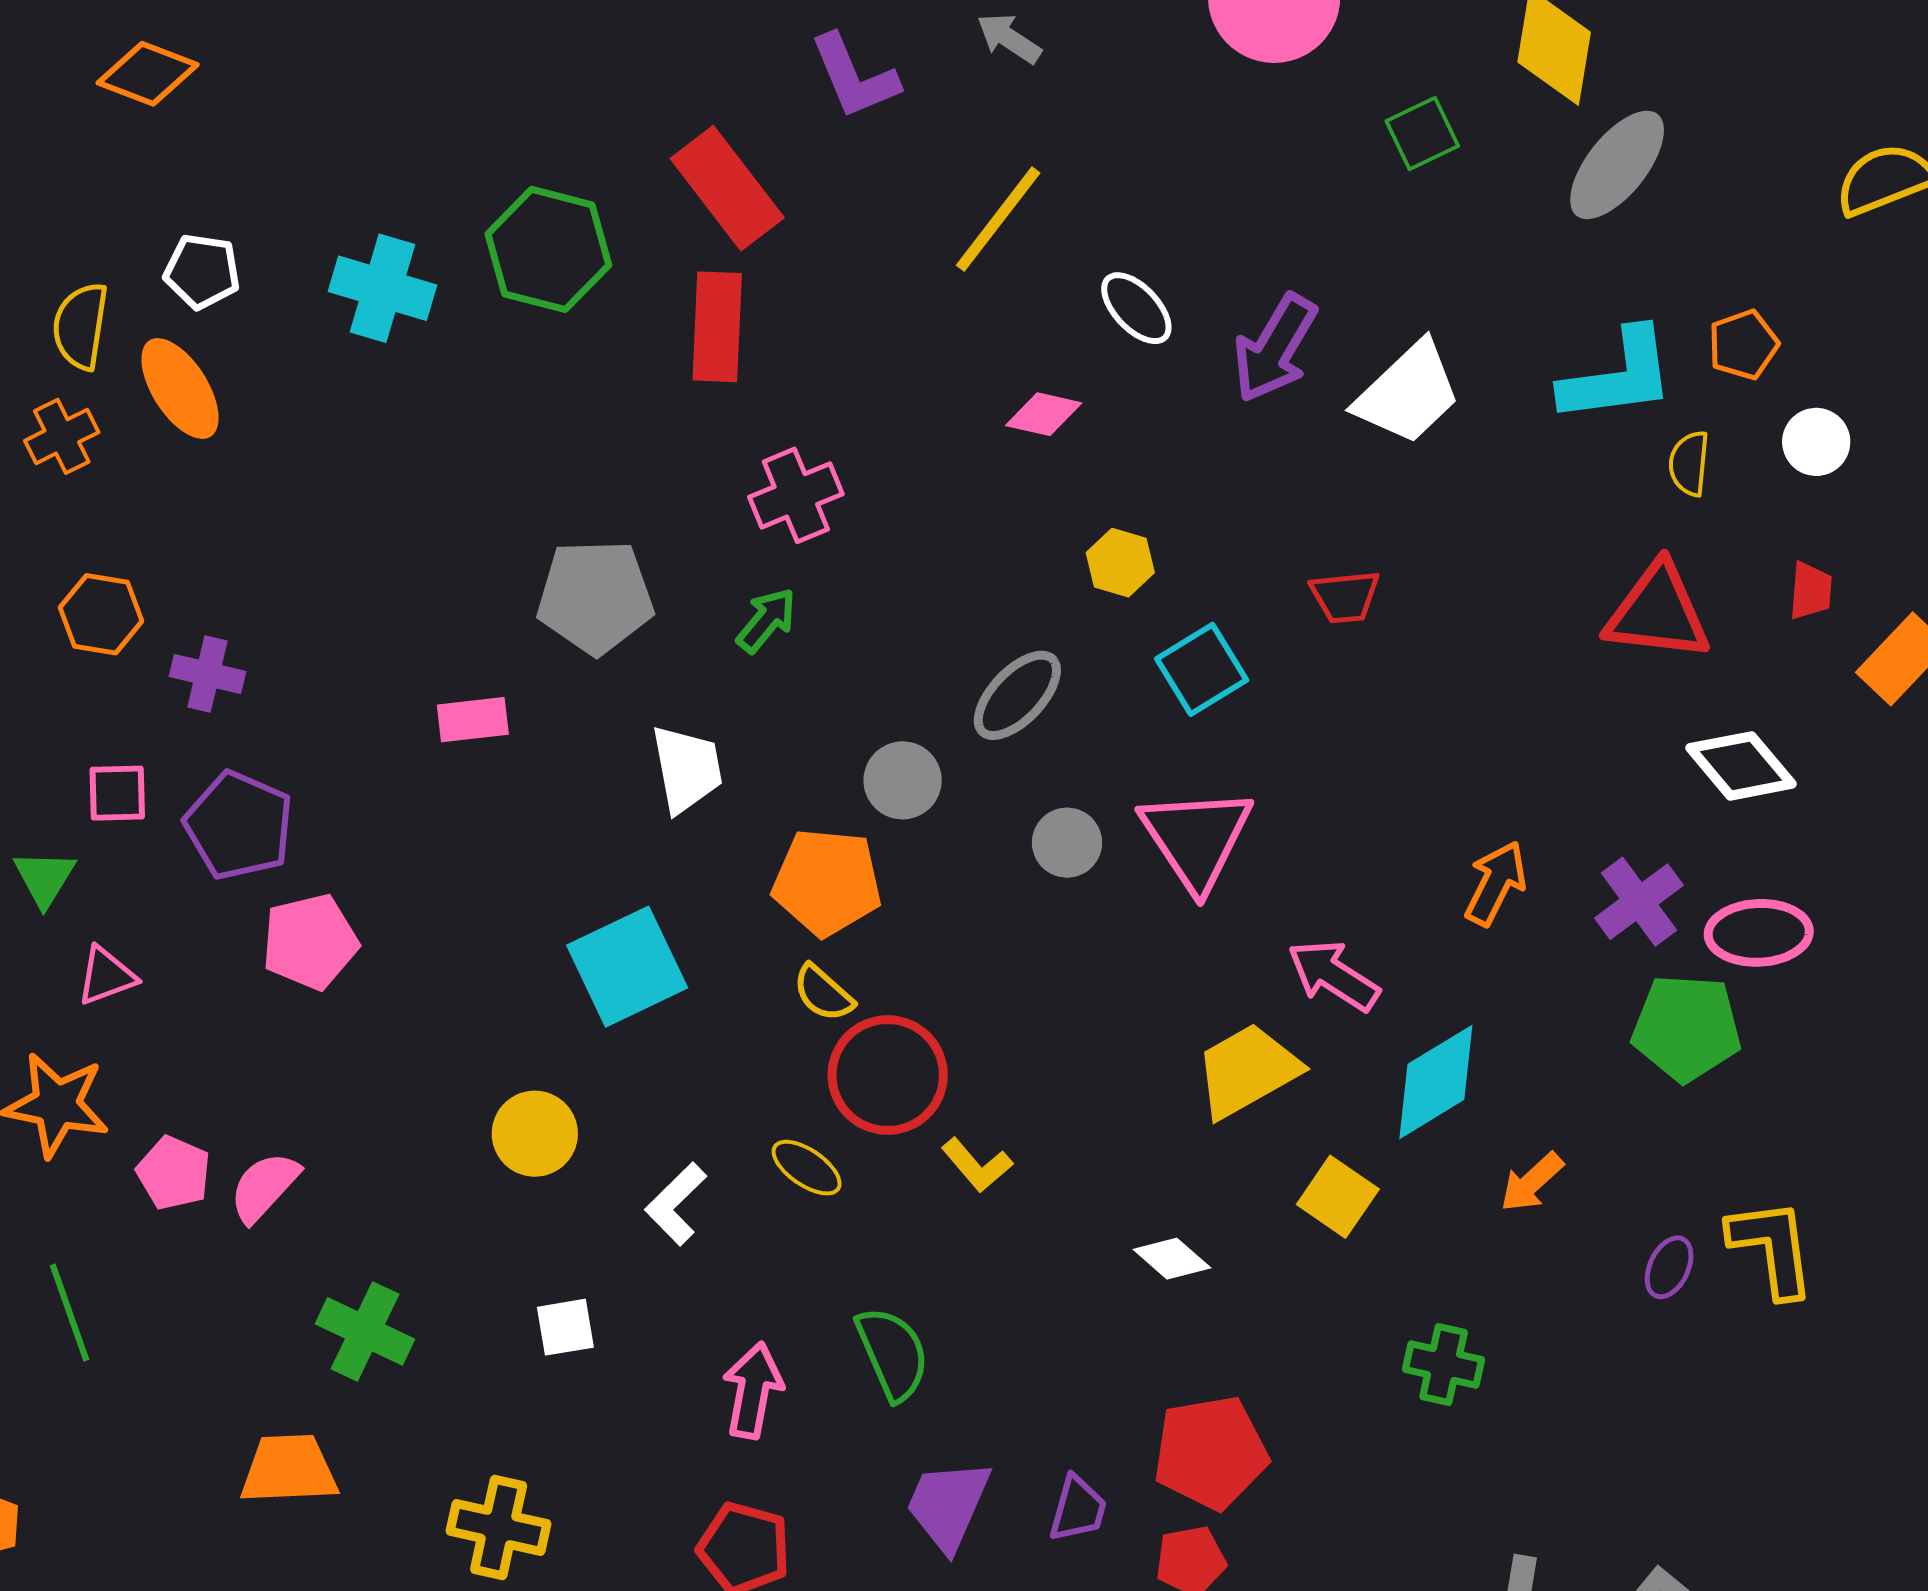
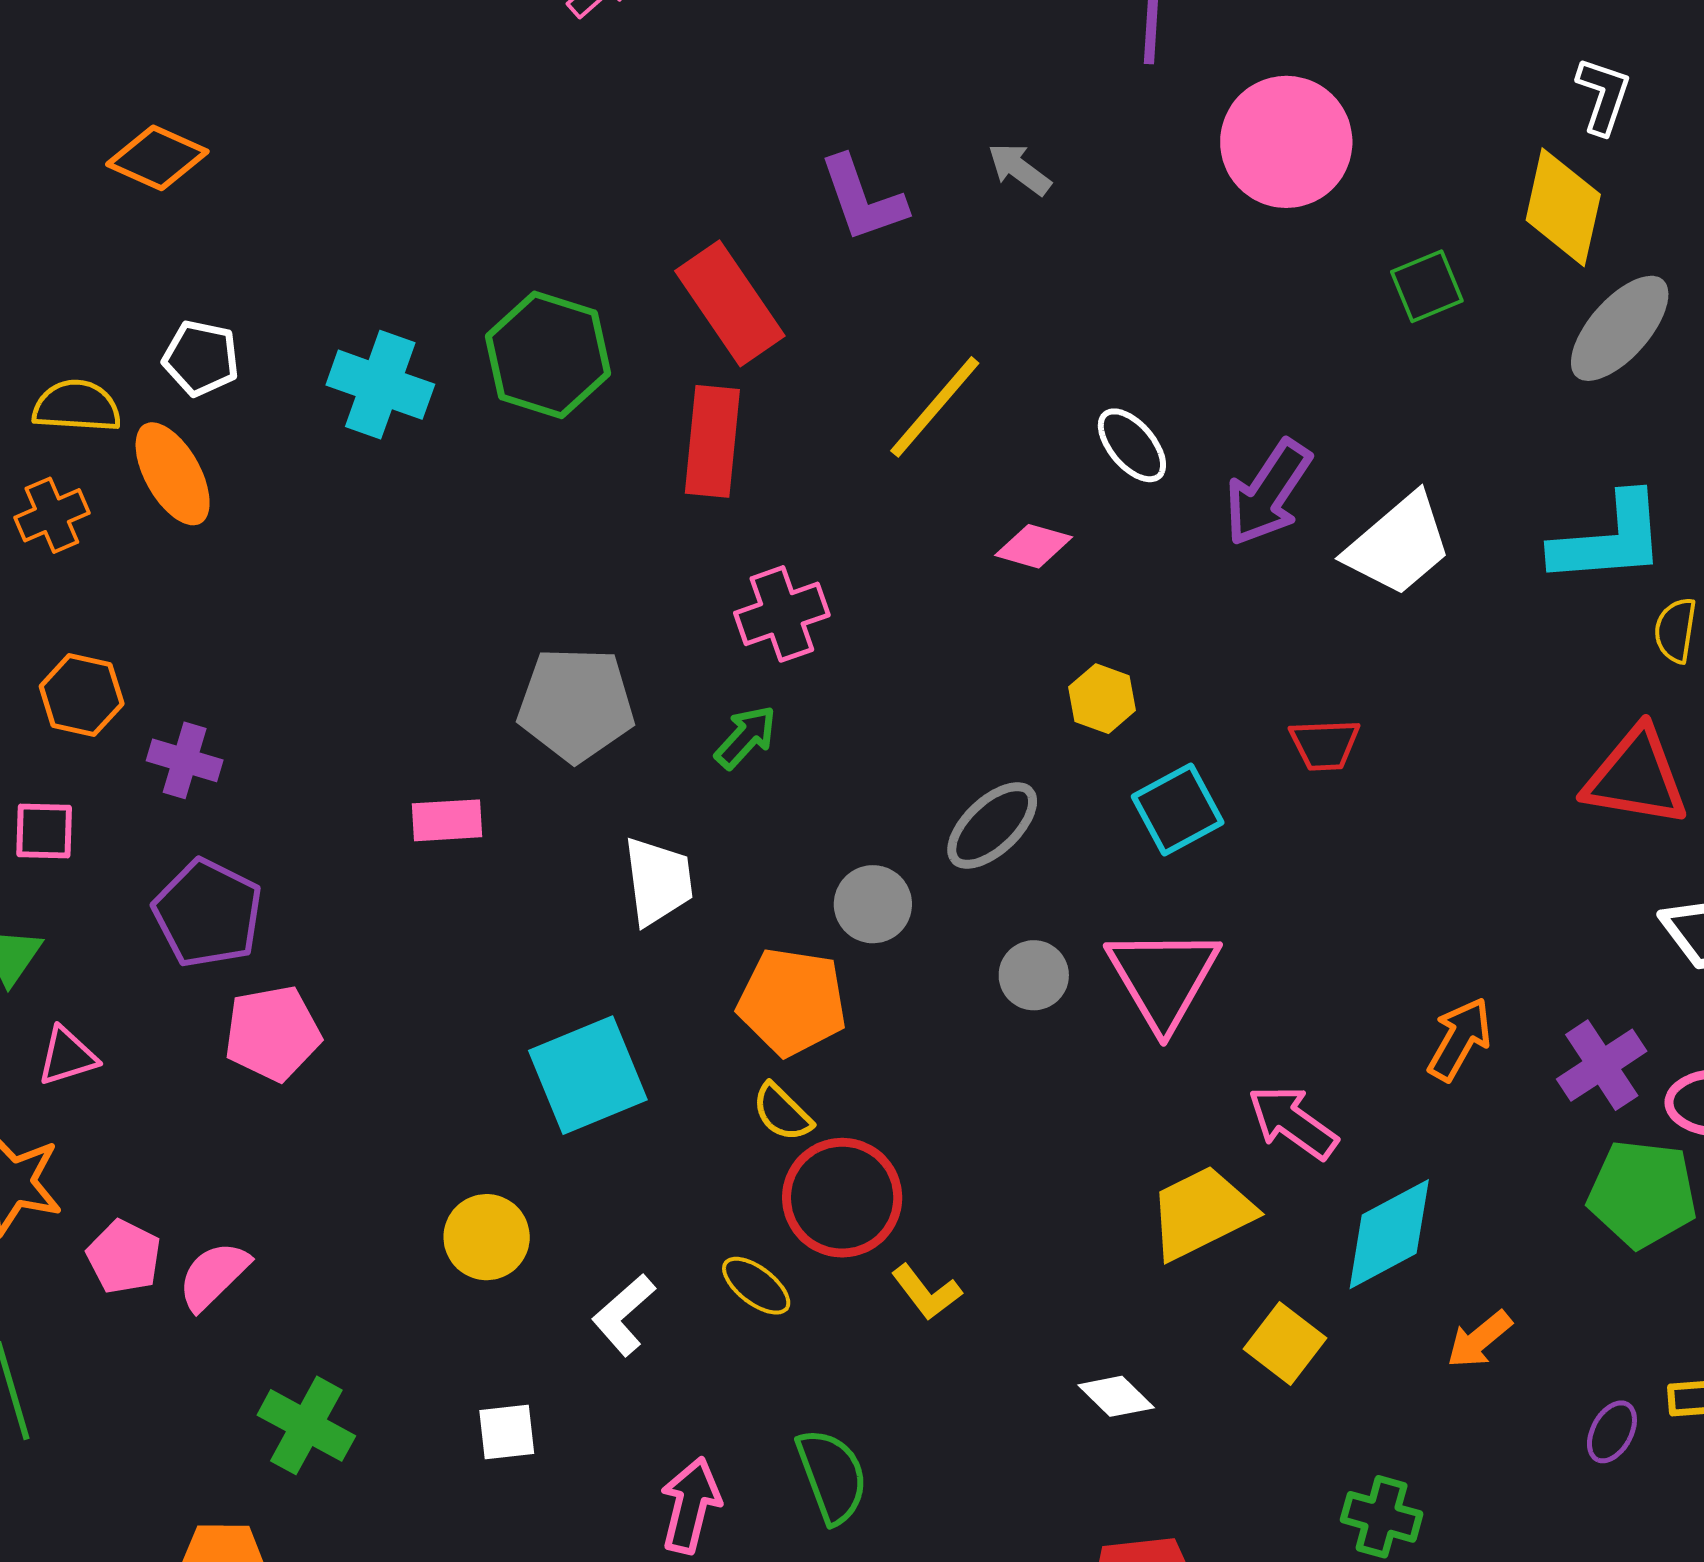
yellow line: (998, 219) -> (935, 407), moved
yellow semicircle: (81, 326) -> (77, 406), turned 82
pink square: (117, 793) -> (44, 831), moved

